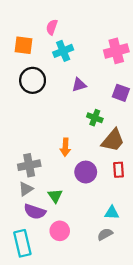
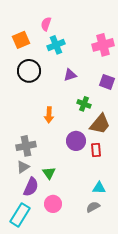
orange square: (23, 45) -> (21, 40), turned -30
orange arrow: (65, 147) -> (49, 115), moved
red rectangle: (119, 170) -> (96, 150), moved
purple circle: (86, 172) -> (76, 141), moved
purple semicircle: (35, 212) -> (31, 187), turned -84
cyan rectangle: (22, 243) -> (20, 215), turned 45

